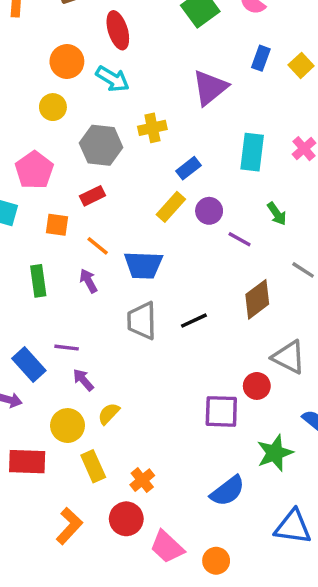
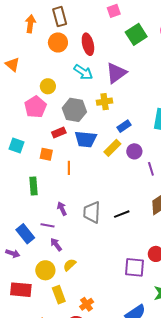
orange circle: (67, 62) -> (58, 42), moved
purple triangle: (210, 88) -> (116, 73), moved
pink pentagon: (34, 170) -> (35, 107), moved
red rectangle: (92, 196) -> (59, 133), moved
purple line: (240, 239) -> (151, 169), turned 40
orange line: (98, 246) -> (69, 168), turned 48
blue trapezoid: (143, 265) -> (86, 139), moved
purple arrow: (88, 281) -> (62, 209), moved

